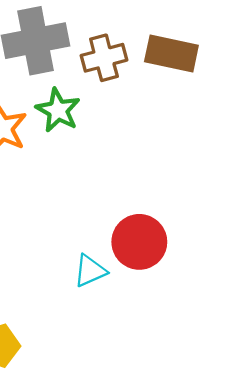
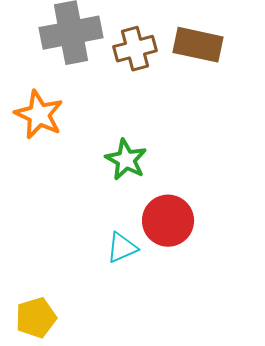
green star: (58, 110) -> (126, 160), moved

